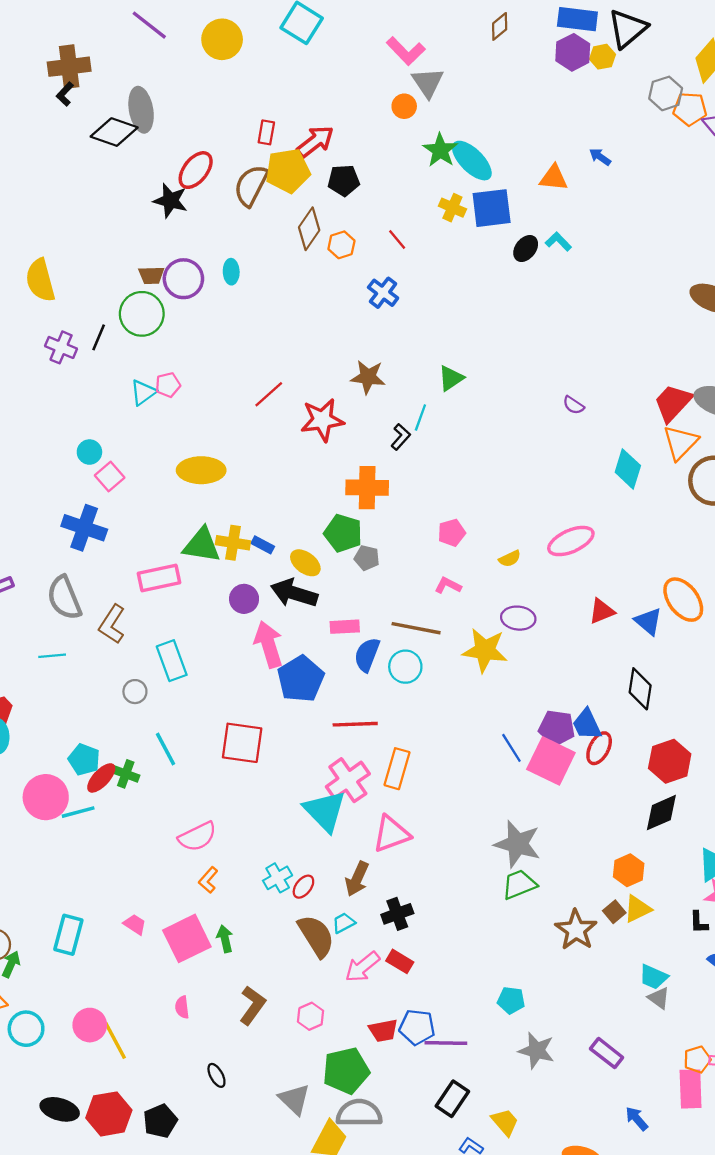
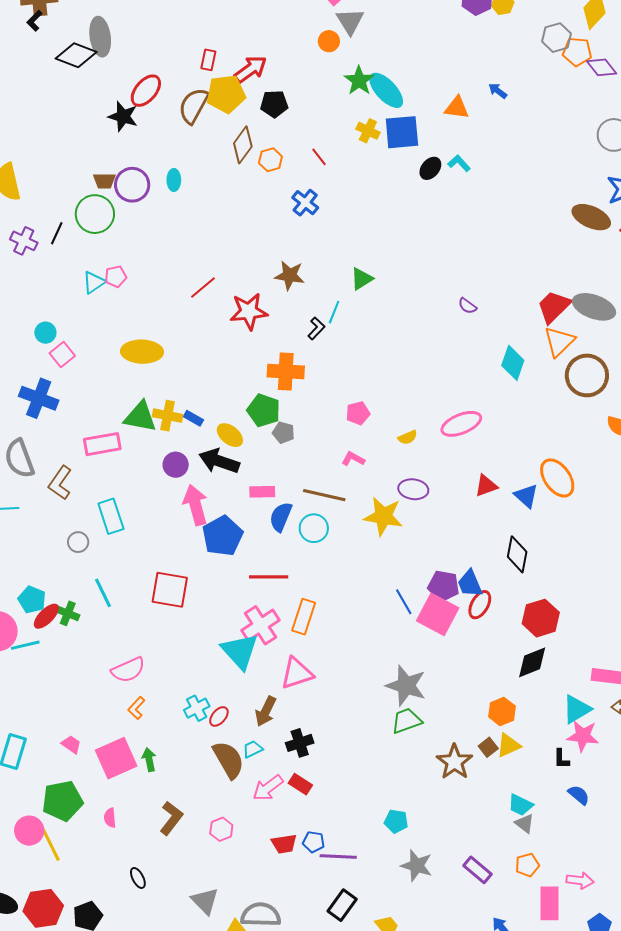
blue pentagon: (417, 1027) -> (314, 842), size x0.7
orange pentagon: (697, 1059) -> (527, 865), moved
green pentagon: (346, 1071) -> (62, 801), moved

